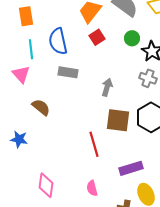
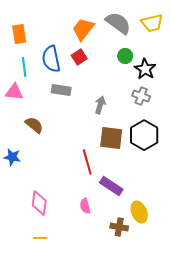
red square: (97, 37) -> (79, 57), moved
pink triangle: (21, 74) -> (14, 92), turned -42
purple rectangle: (131, 168) -> (111, 186), moved, turned 50

